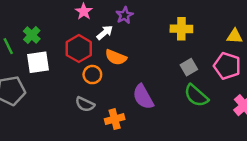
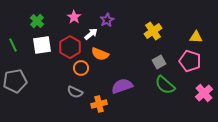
yellow cross: (181, 29) -> (153, 31), turned -36
green cross: (32, 35) -> (37, 21), moved
white square: (38, 62) -> (42, 45), moved
purple semicircle: (143, 97) -> (122, 86), turned 100

